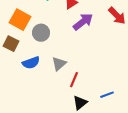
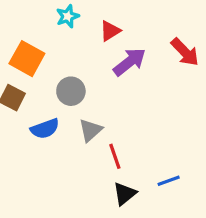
gray circle: (41, 33) -> (71, 91), moved
red line: (74, 80) -> (115, 156), turned -42

